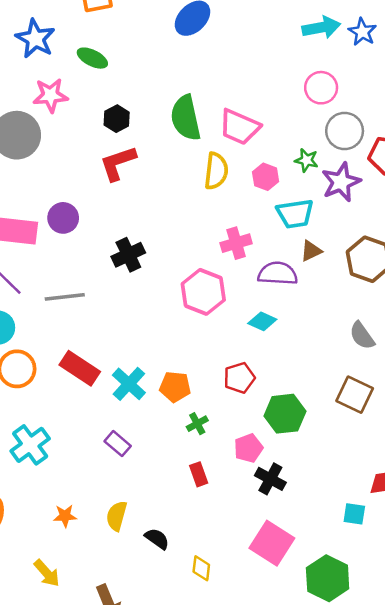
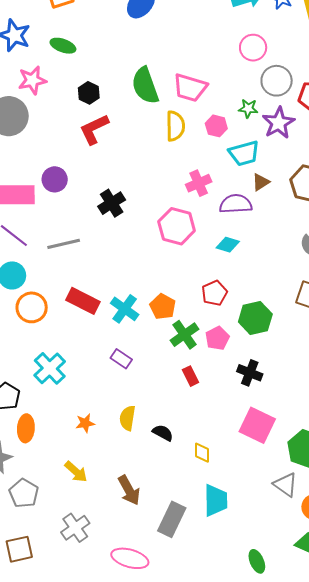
orange pentagon: (175, 387) -> (163, 307), turned 30
green cross: (197, 424) -> (184, 335), size x1.6
pink pentagon: (248, 448) -> (217, 338), moved

